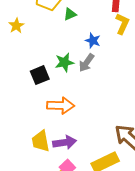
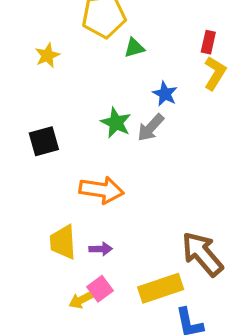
green star: (64, 62) -> (116, 123), turned 30
black square: (40, 75) -> (44, 141), moved
purple arrow: (65, 142) -> (101, 249), size x0.6

